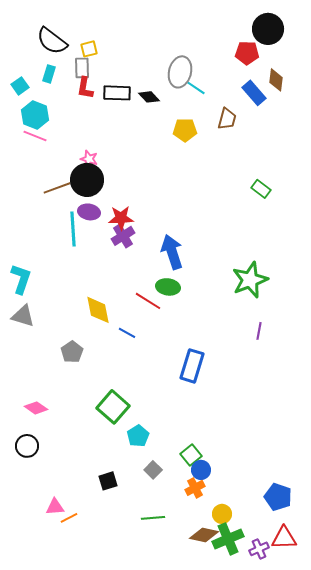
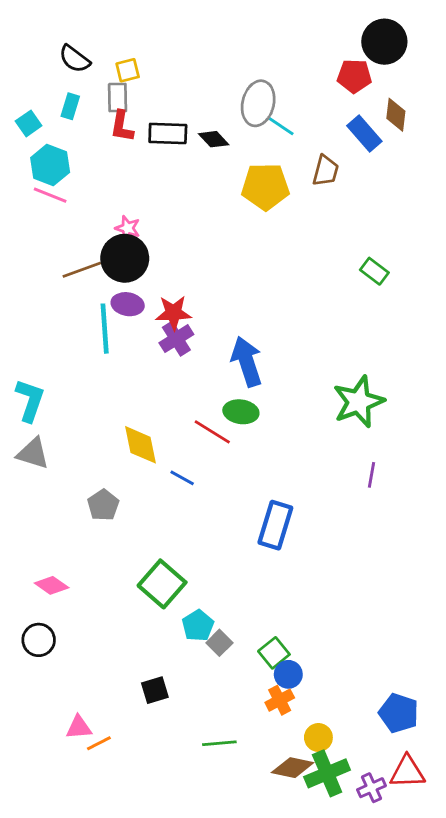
black semicircle: (52, 41) -> (74, 59), size x0.7
yellow pentagon: (185, 130) -> (265, 187), size x1.4
gray square: (153, 470) -> (219, 643), moved

